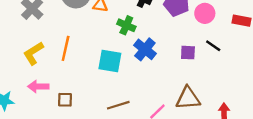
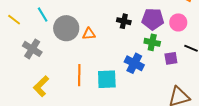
green cross: (126, 25) -> (152, 42), moved
orange line: (66, 48) -> (79, 75), moved

